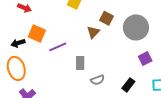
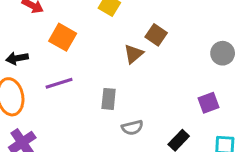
gray circle: (136, 27) -> (223, 53), moved, size x0.6
orange square: (37, 33) -> (63, 37), moved
purple line: (58, 47) -> (59, 83), moved

